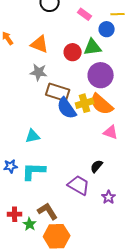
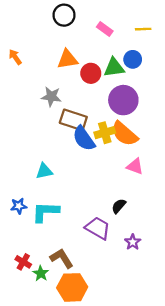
blue circle: (107, 29) -> (133, 59), moved
orange triangle: (40, 44) -> (67, 59), moved, turned -30
red cross: (15, 214) -> (23, 262), turned 32

